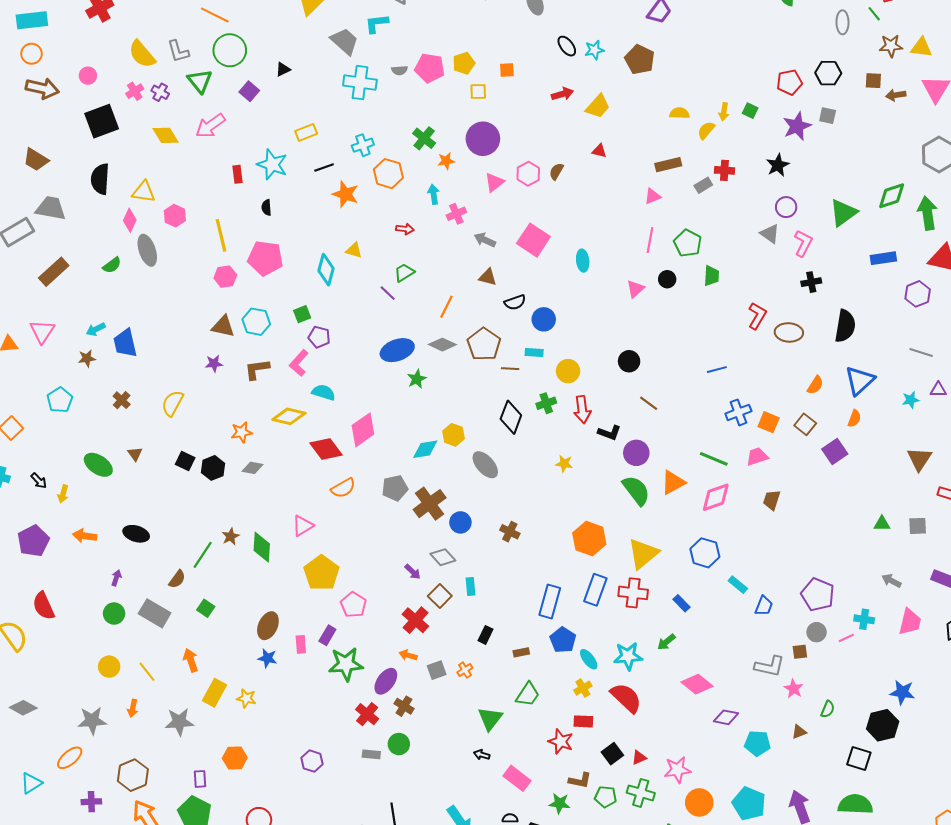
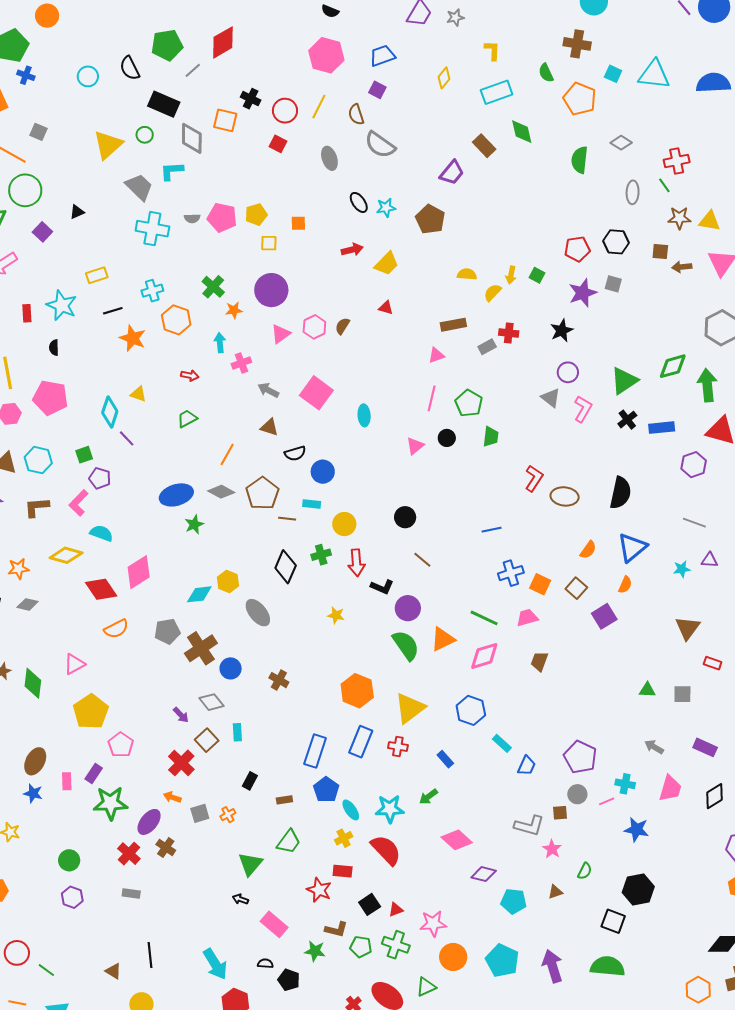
black cross: (811, 282) -> (627, 420), moved, turned -30
purple line: (388, 293) -> (127, 438), moved
red cross: (633, 593) -> (398, 747), size x0.7
blue star: (902, 692) -> (636, 829), moved
green circle: (399, 744) -> (69, 860), moved

